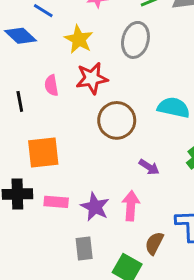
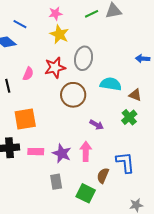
yellow star: (79, 39) -> (59, 34), moved
gray ellipse: (135, 40) -> (84, 58), moved
pink semicircle: (51, 85) -> (28, 74), turned -144

